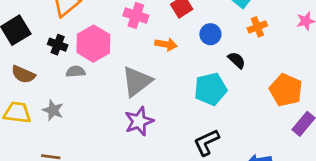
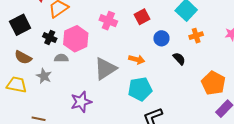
orange arrow: (166, 44) -> (137, 59), moved
cyan pentagon: (210, 89) -> (140, 89), moved
gray star: (53, 110) -> (44, 76), moved
purple star: (139, 121) -> (81, 102), moved

